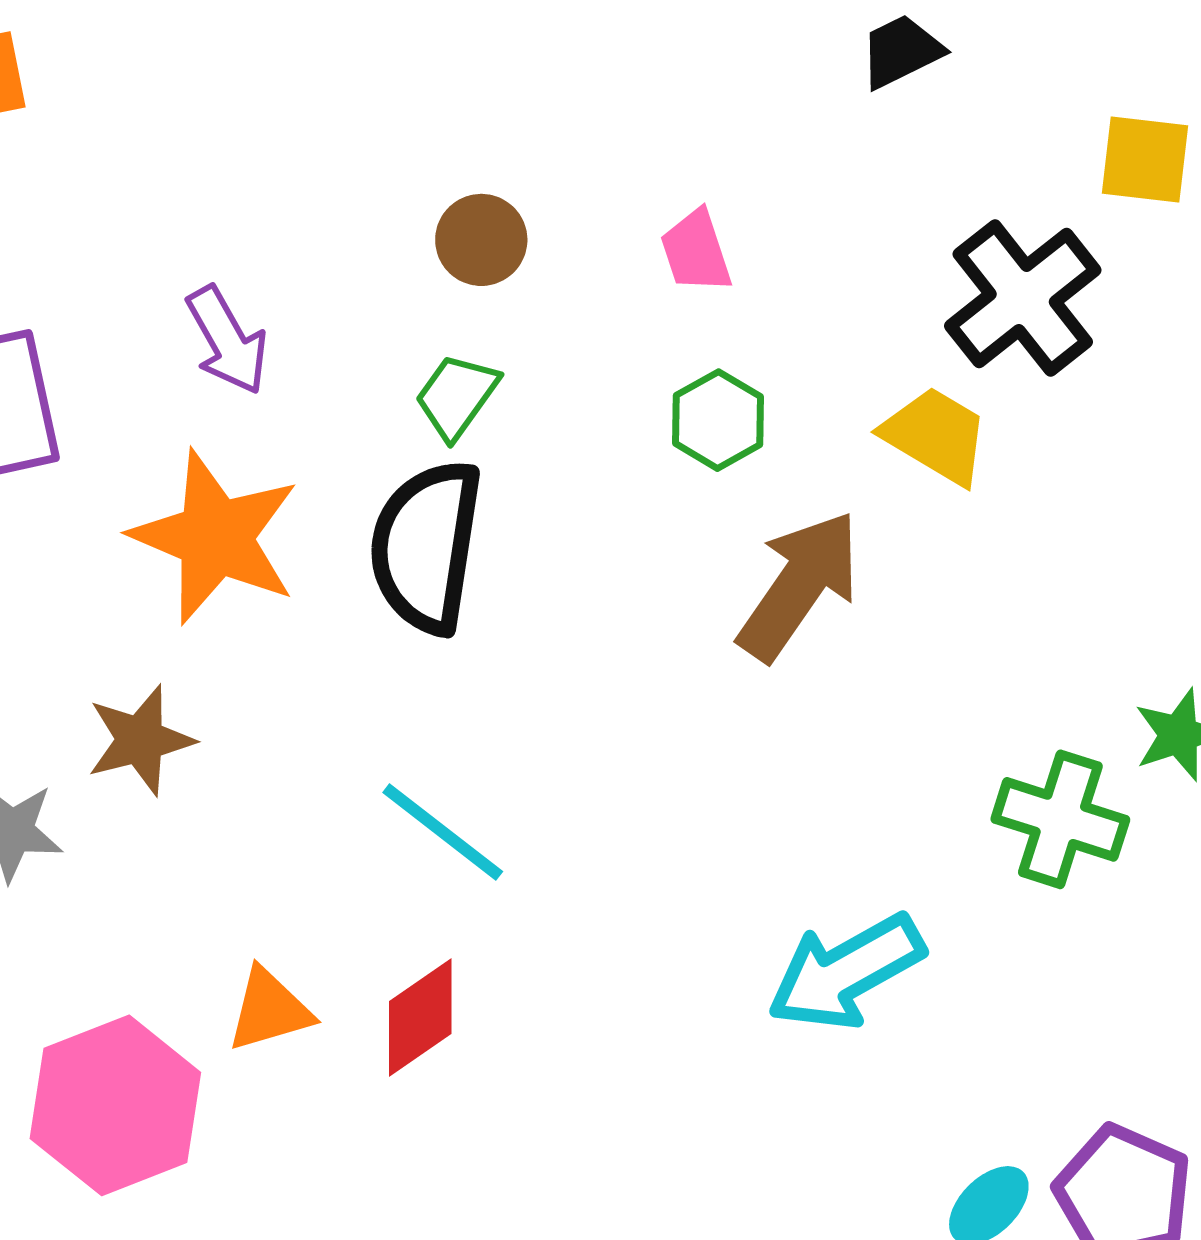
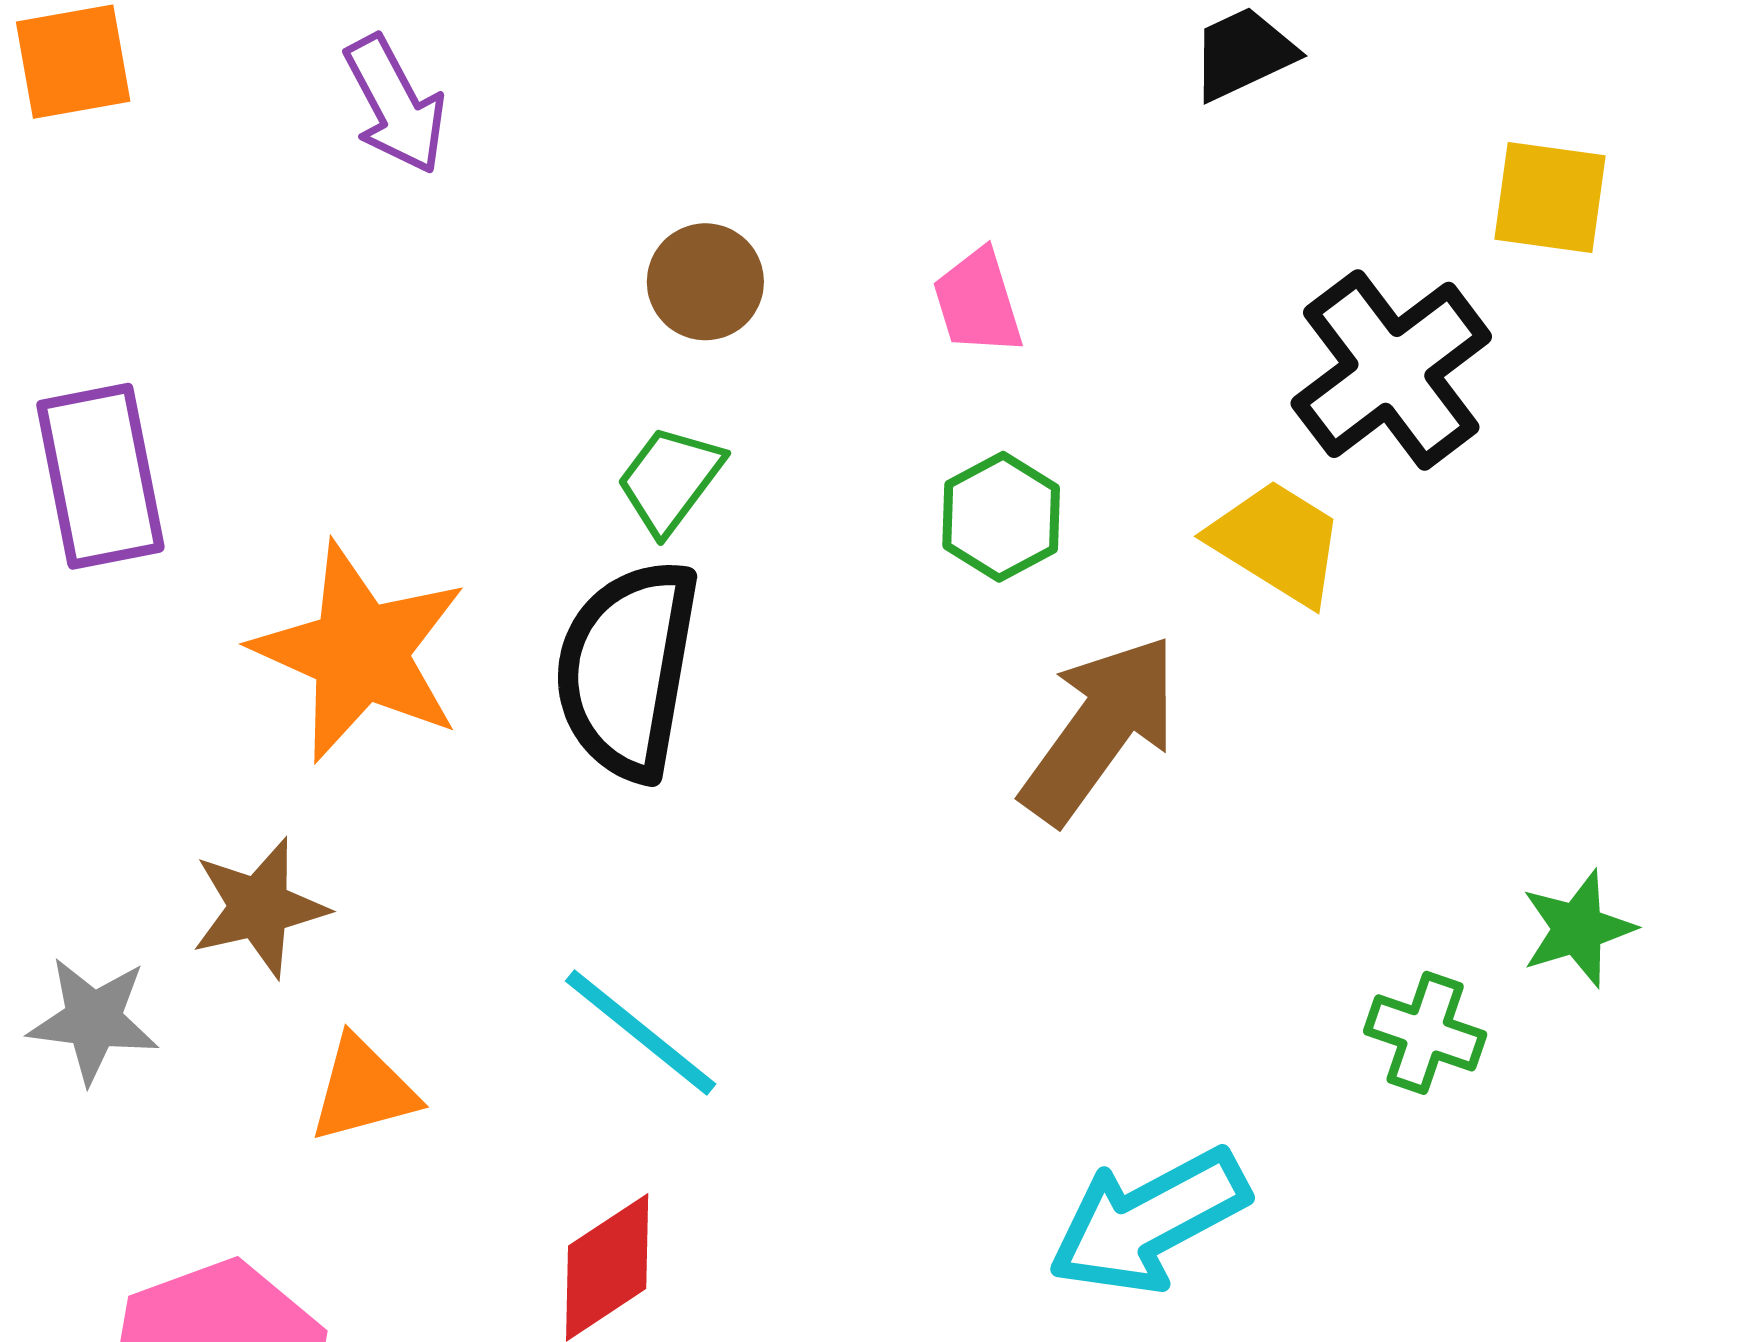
purple arrow: (227, 340) -> (395, 105), moved
green cross: (1060, 819) -> (1425, 1033), size x0.7
orange triangle: (269, 1010) -> (363, 1090), moved

